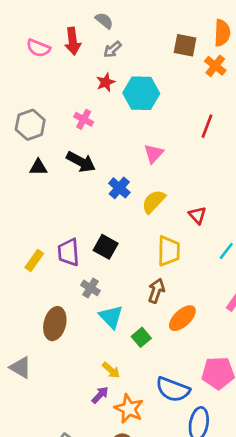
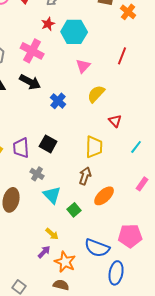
pink cross: (84, 119) -> (32, 51), size x1.6
pink triangle: (154, 154) -> (83, 66), moved
yellow semicircle: (154, 202) -> (96, 94), moved

